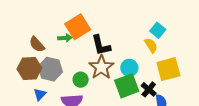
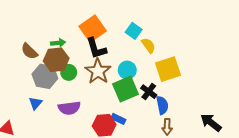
orange square: (78, 27) -> (93, 29), moved
cyan square: (158, 30) -> (134, 31), moved
brown hexagon: (29, 69) -> (56, 60), moved
green circle: (81, 80) -> (69, 72), moved

